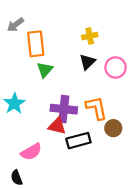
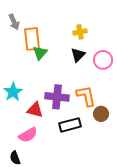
gray arrow: (15, 25) -> (14, 22), turned -77
green triangle: (45, 70) -> (40, 53), moved
red triangle: (57, 126) -> (35, 110), moved

